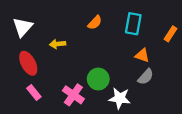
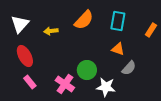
orange semicircle: (95, 23) -> (84, 20), size x1.5
yellow arrow: (58, 44) -> (51, 31), moved
orange triangle: (142, 55) -> (118, 49), moved

